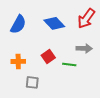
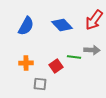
red square: (48, 56) -> (56, 66), moved
green line: (69, 64) -> (74, 57), moved

